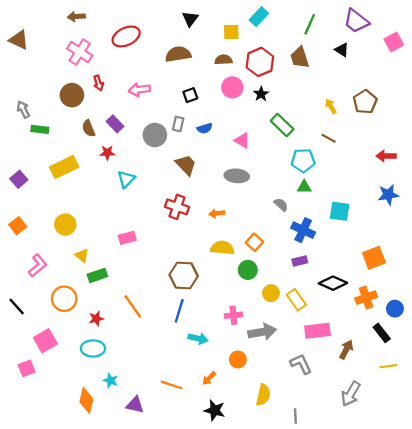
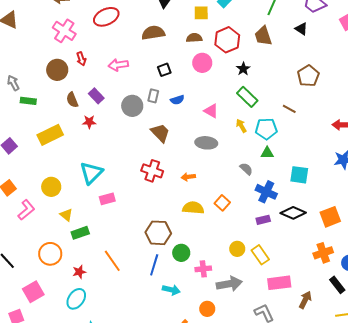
black star: (261, 94) -> (243, 69), moved
brown pentagon: (365, 102) -> (308, 76), moved
yellow arrow: (331, 106) -> (241, 126), moved
cyan triangle: (126, 179) -> (91, 173), moved, size x1.4
pink L-shape: (38, 265) -> (26, 210), moved
green circle: (248, 270) -> (181, 253), moved
black diamond: (333, 283) -> (293, 213), moved
cyan ellipse: (93, 348) -> (76, 299), turned -55

